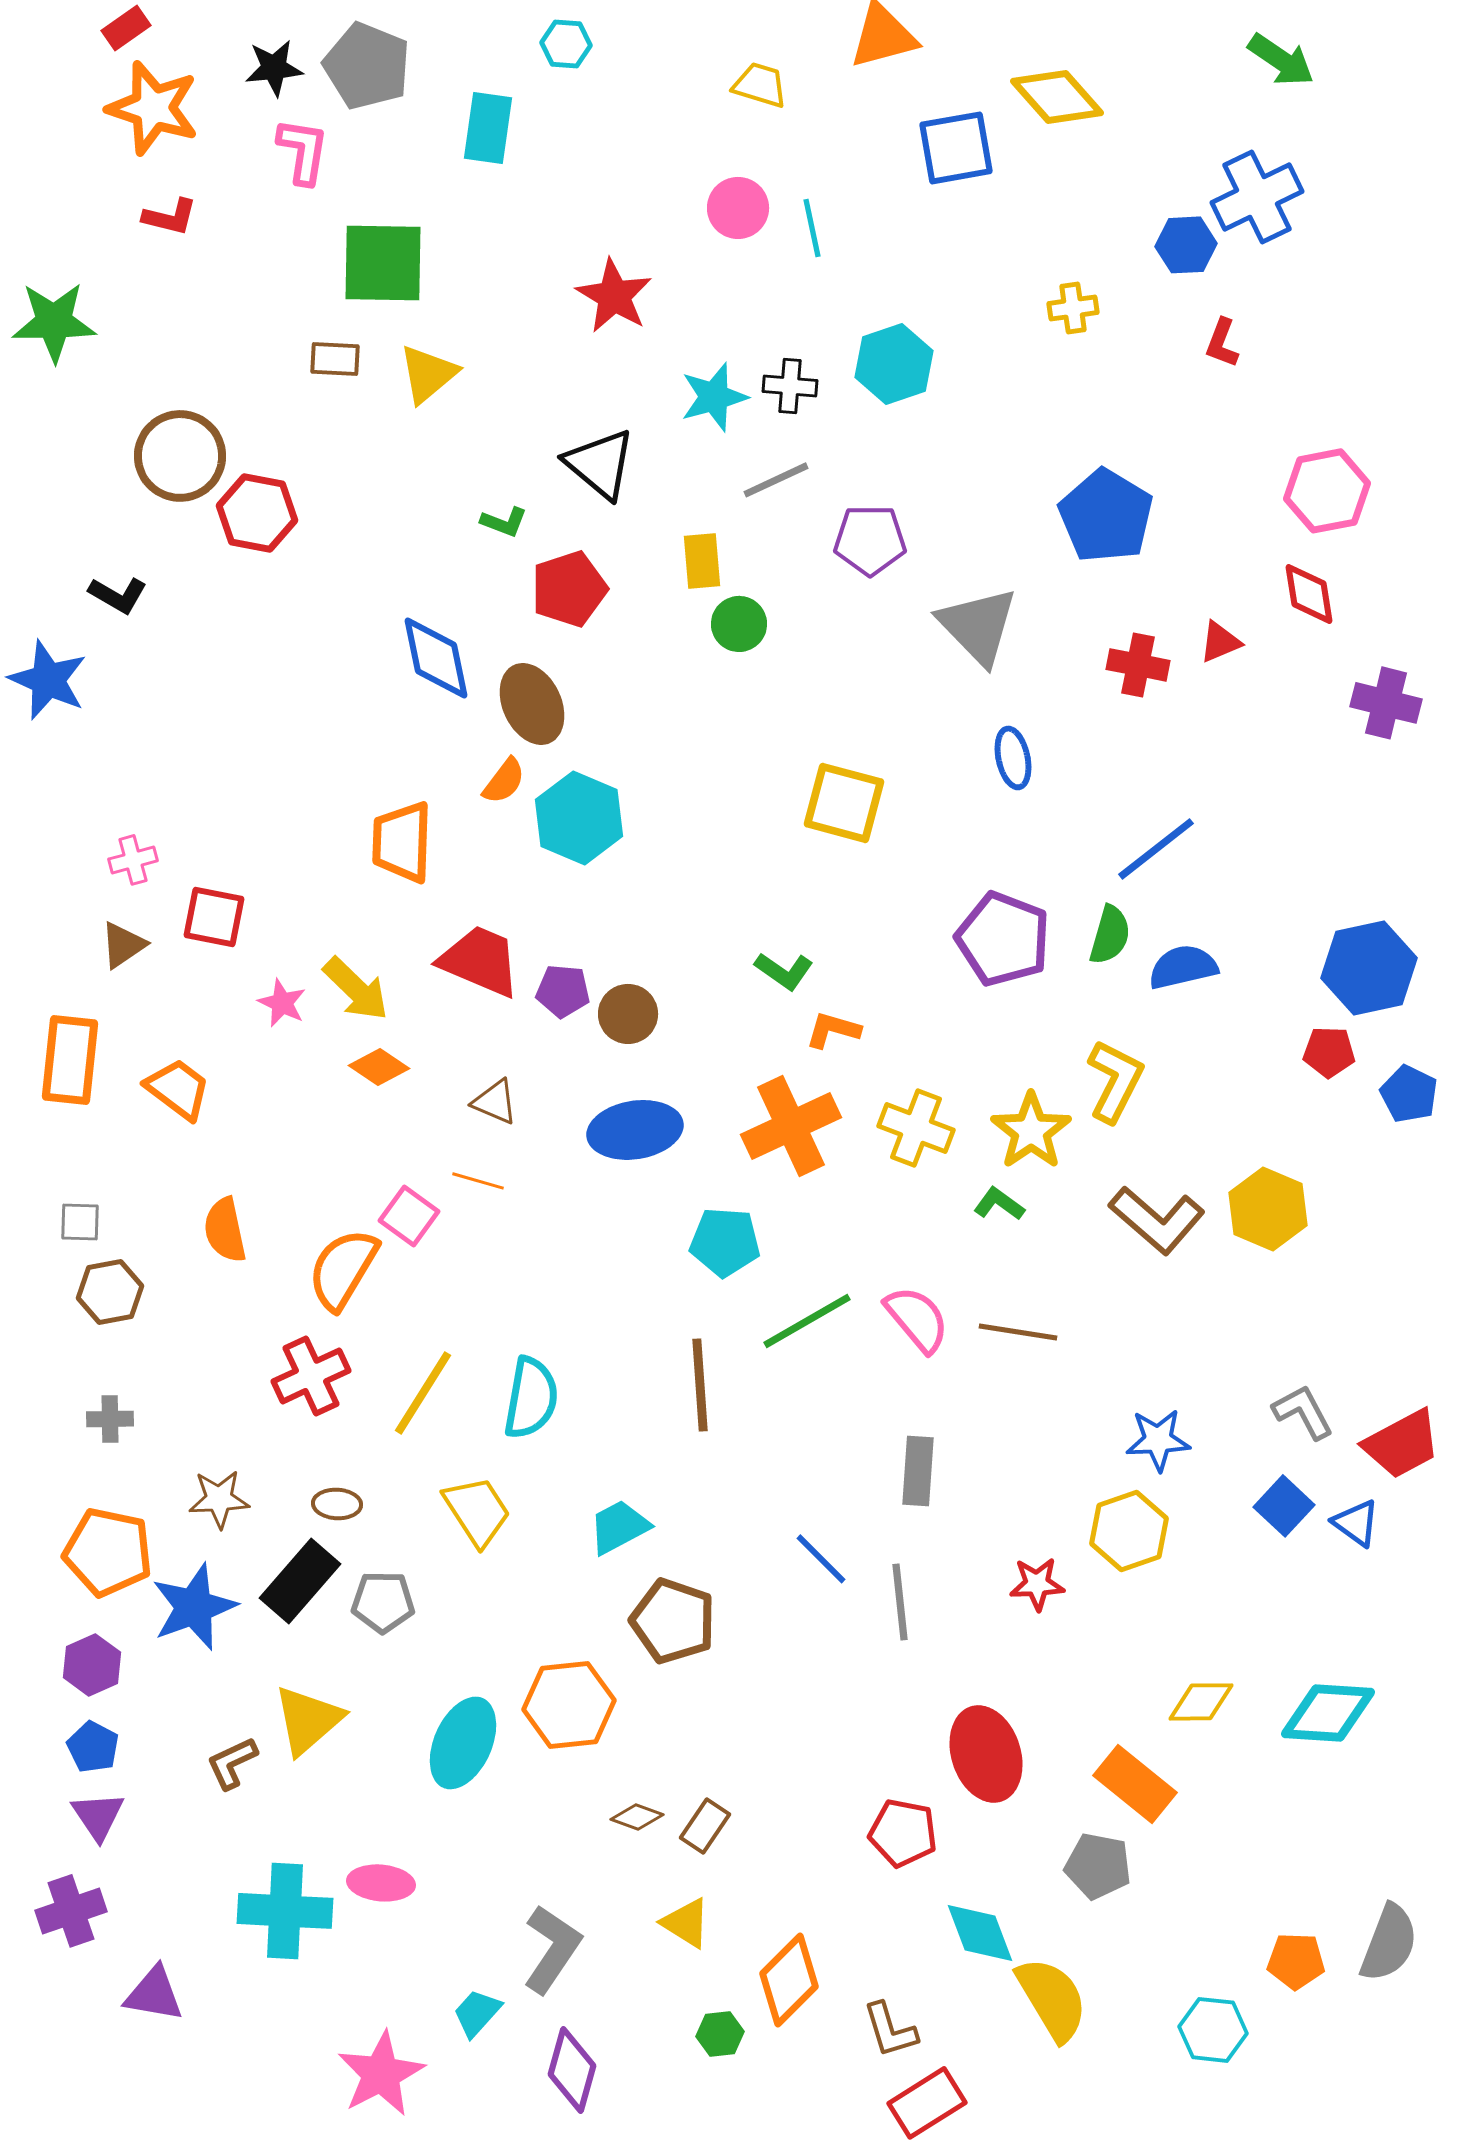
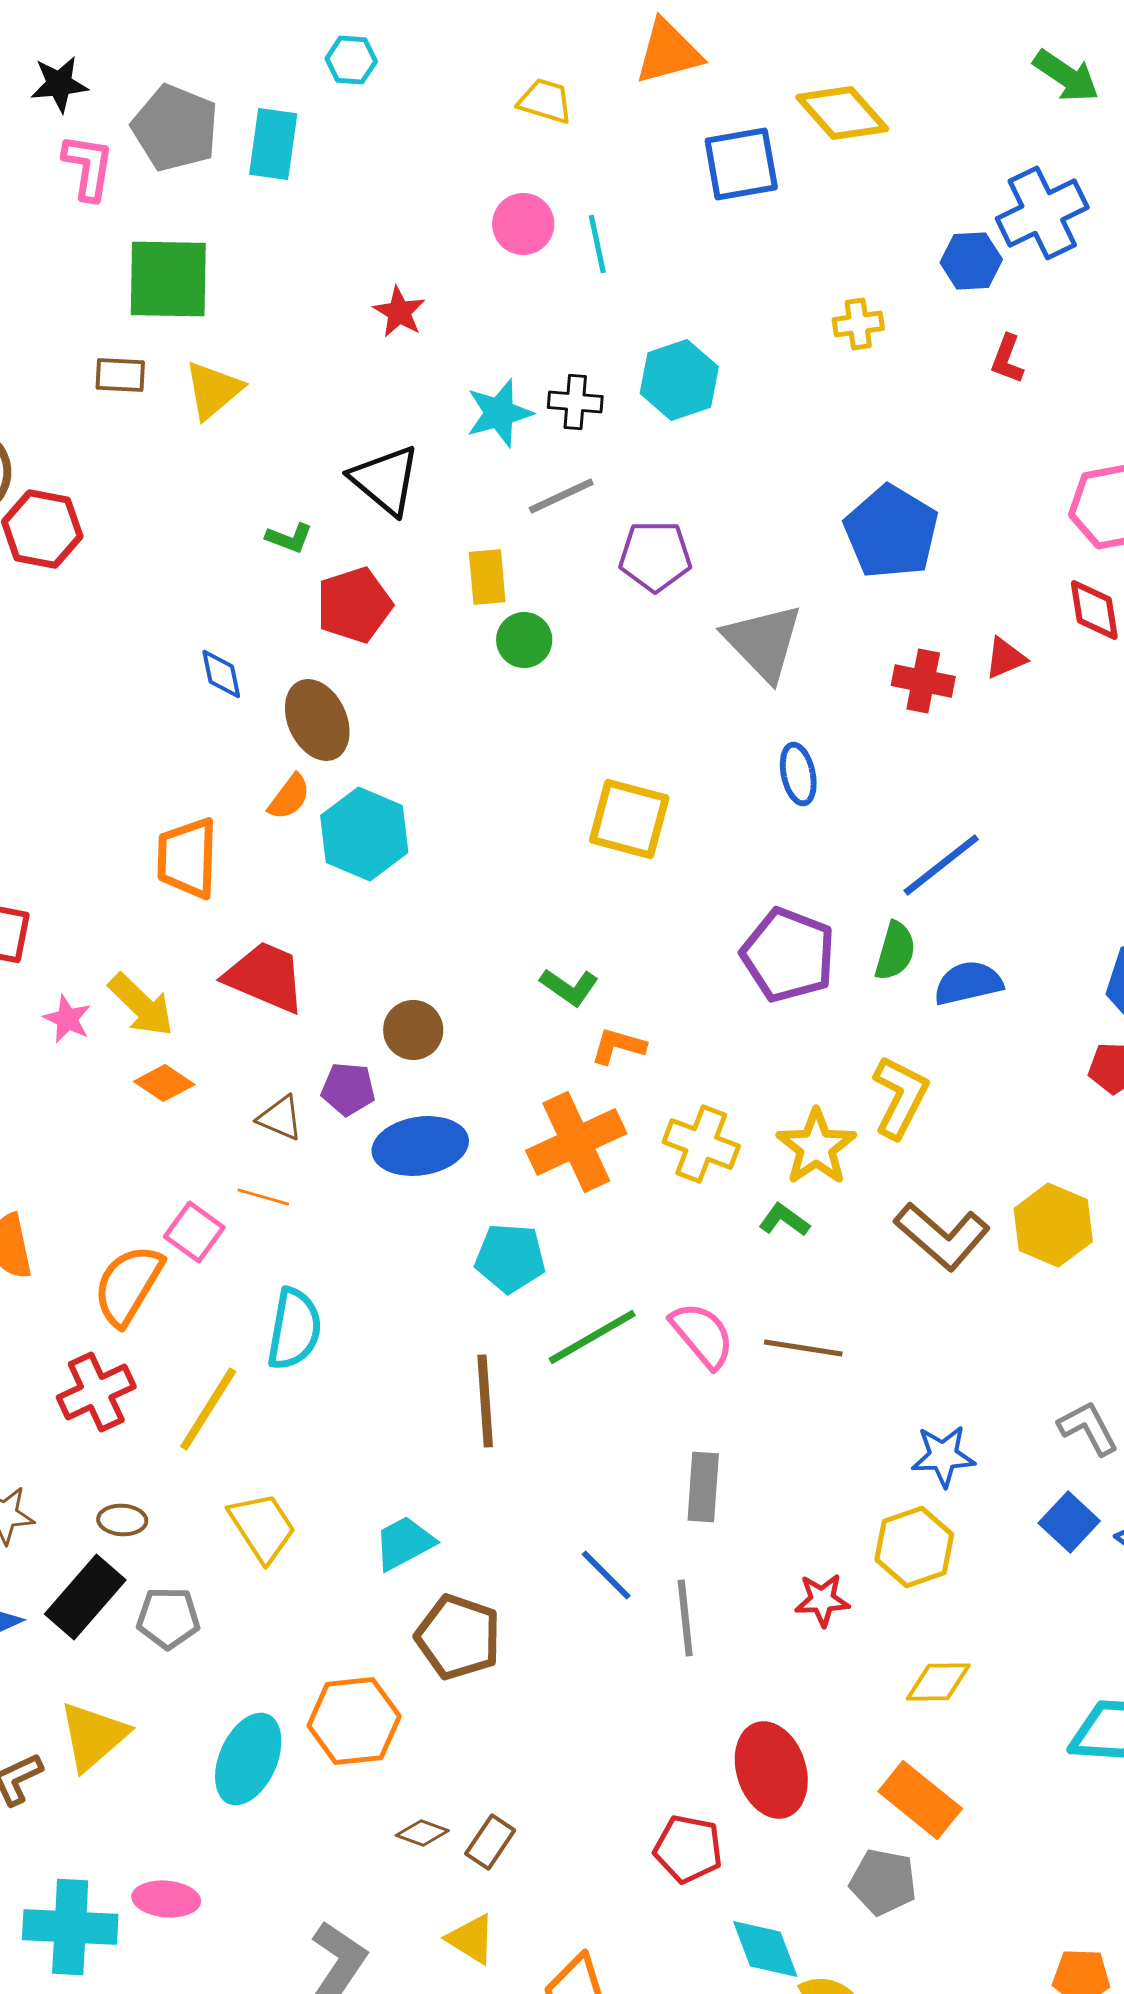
gray pentagon: (367, 66) -> (175, 128), moved
red star: (614, 296) -> (399, 312), size x0.7
blue diamond: (436, 658) -> (221, 674), size x0.6
purple pentagon: (563, 991) -> (348, 1089), moved
cyan semicircle: (531, 1398) -> (294, 1329), moved
yellow diamond: (1201, 1702) -> (938, 1682), moved

